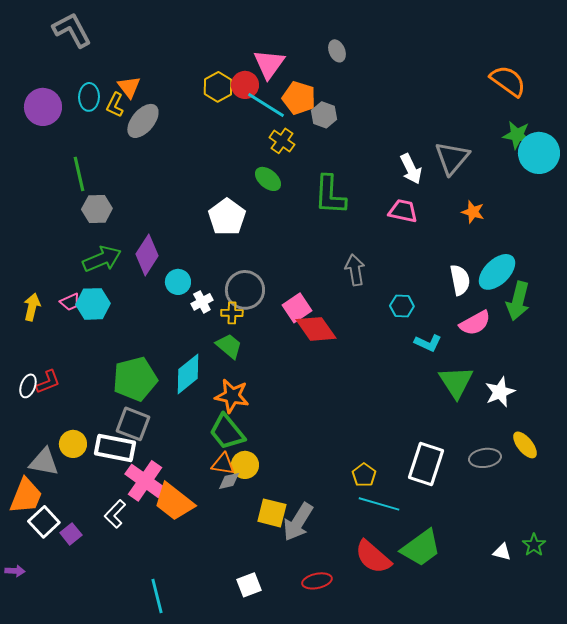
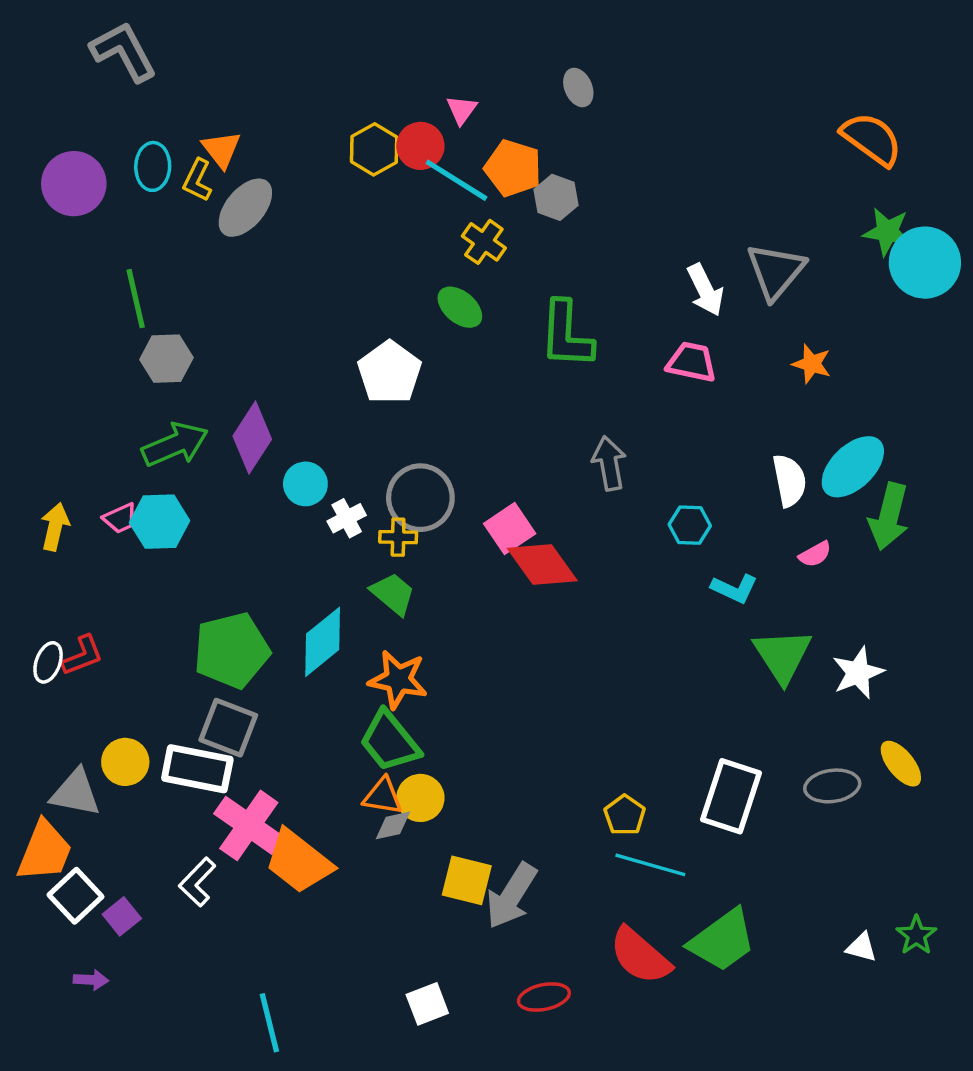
pink triangle: (269, 64) -> (462, 110), size x0.6
pink semicircle: (475, 323) -> (815, 554), size x0.6
purple arrow: (15, 571) -> (91, 980), moved

